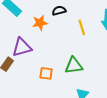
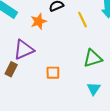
green triangle: (74, 66) -> (93, 58), moved

